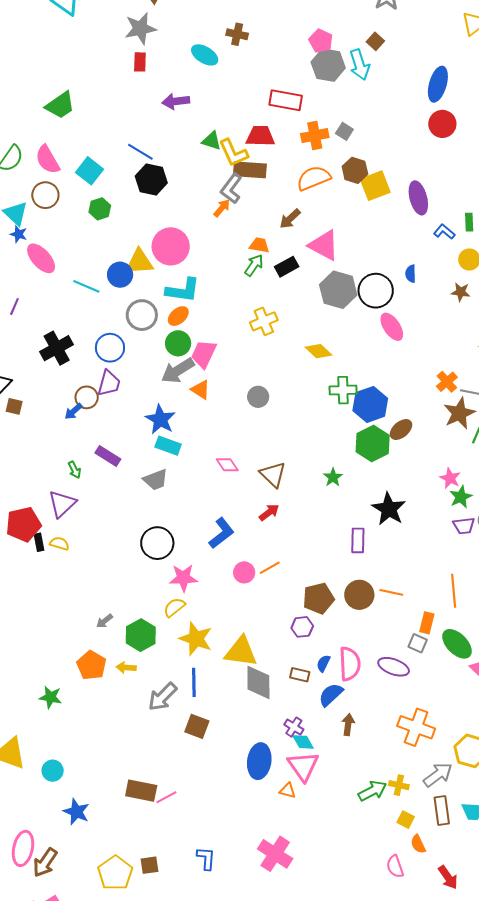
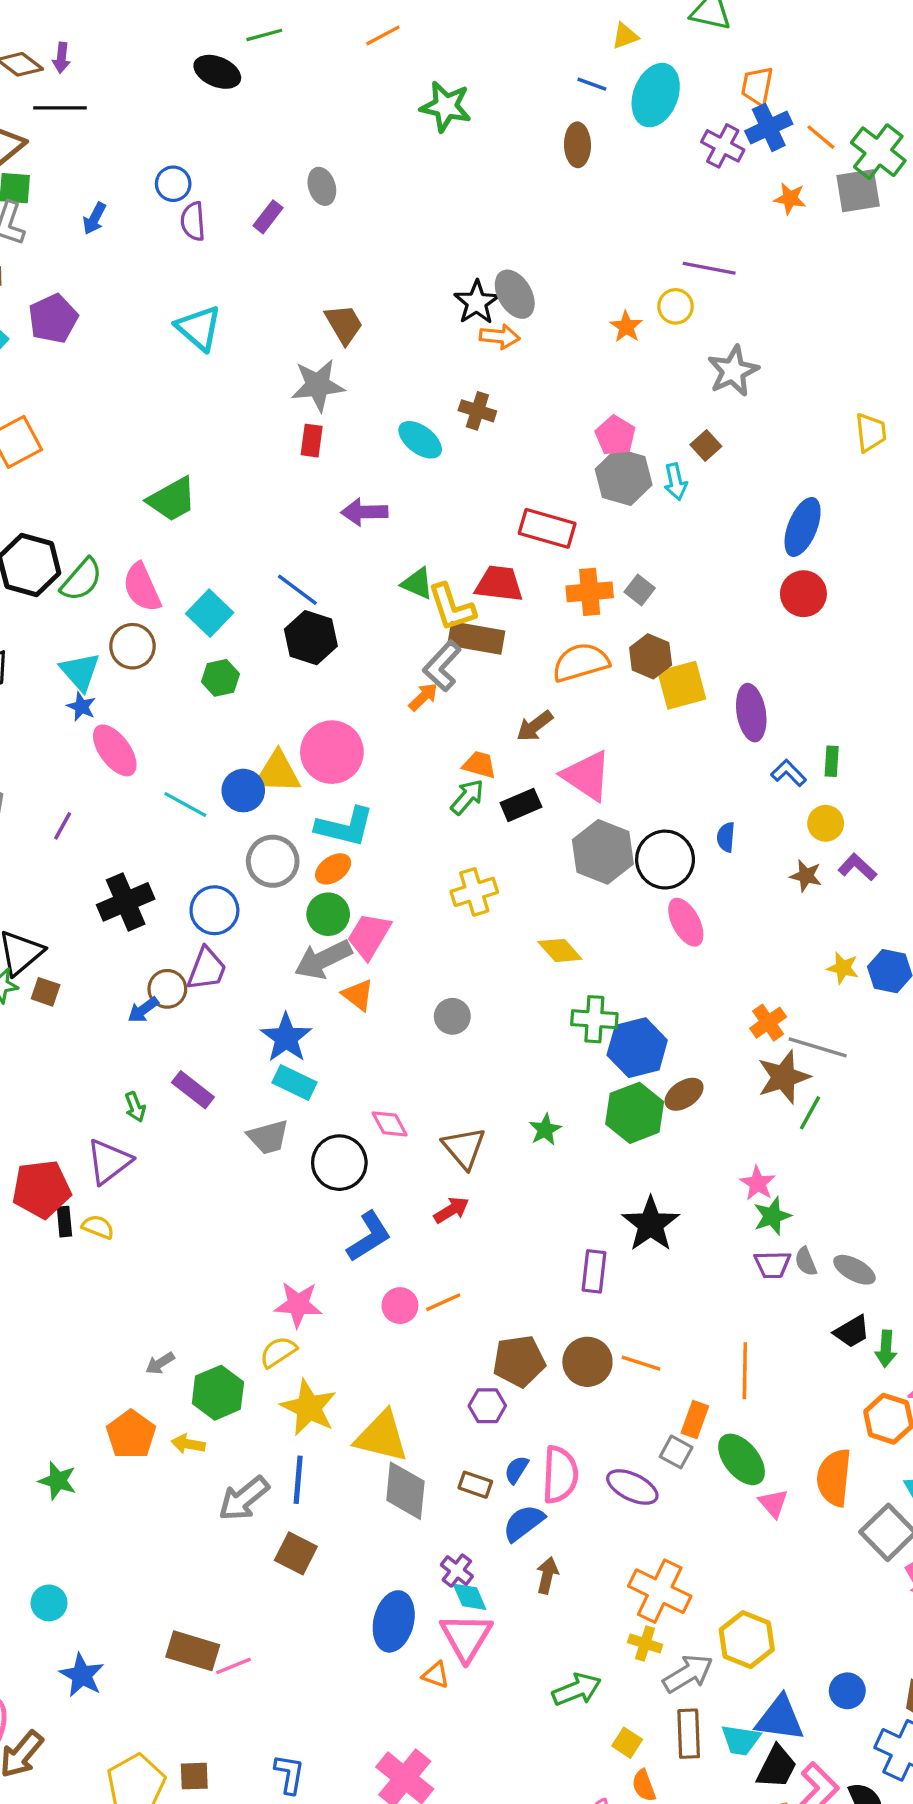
cyan arrow: (359, 65) -> (676, 482), size x0.7
green star: (333, 477) -> (545, 1130), moved
black circle: (157, 543) -> (339, 1163), moved
yellow cross: (399, 785) -> (645, 1643), moved

